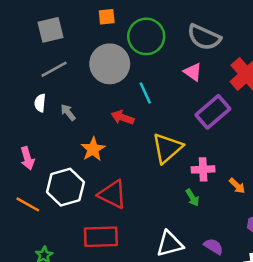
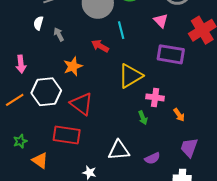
purple rectangle: (213, 112) -> (171, 54), turned 40
orange line: (28, 204) -> (15, 100), turned -72
purple semicircle: (214, 246) -> (152, 158), turned 112

